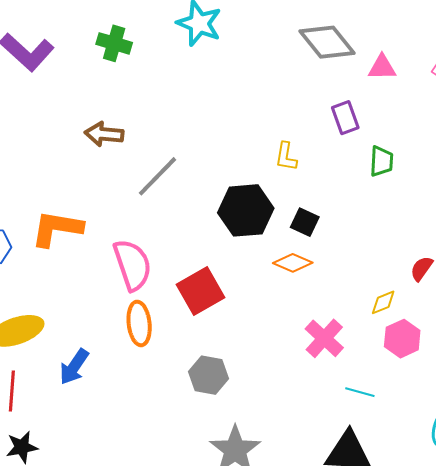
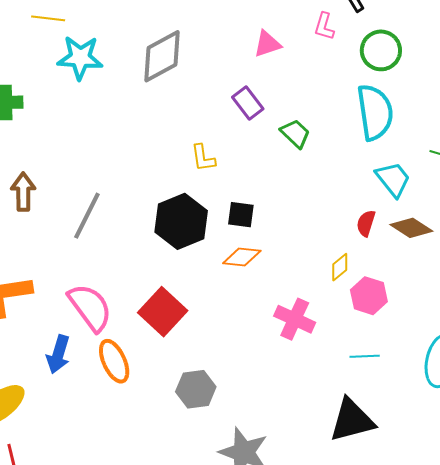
gray diamond: (327, 42) -> (162, 56), moved, turned -62
brown arrow: (104, 134) -> (23, 192), turned 102
green trapezoid: (381, 161) -> (295, 134), turned -32
blue arrow: (74, 367) -> (58, 354), moved
cyan line: (360, 392) -> (365, 356), moved

